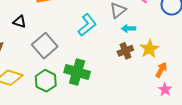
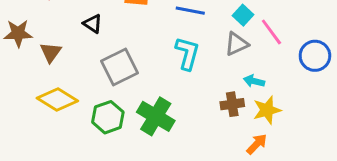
cyan L-shape: (87, 25) -> (187, 53), turned -50
cyan arrow: (129, 28) -> (254, 81), moved
orange arrow: (161, 70) -> (257, 144), moved

